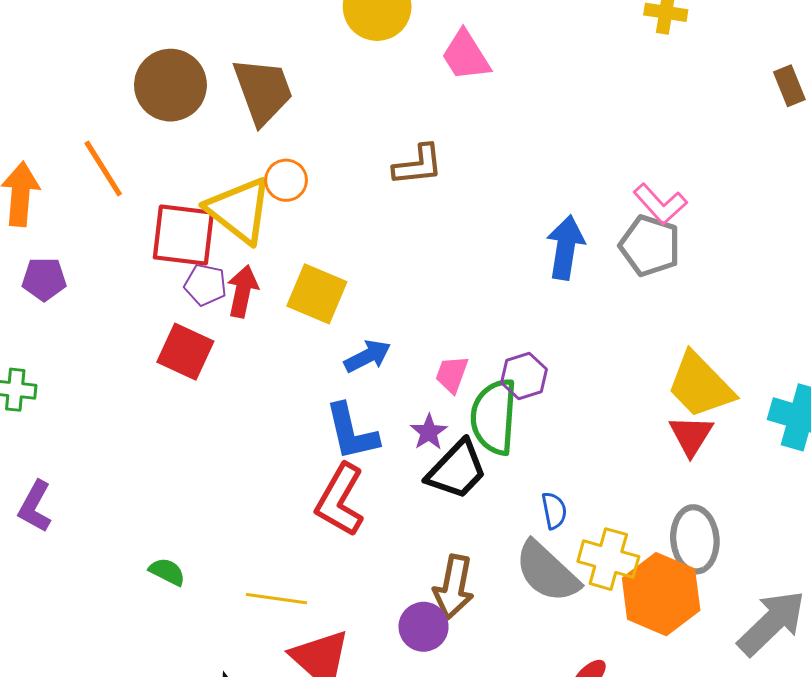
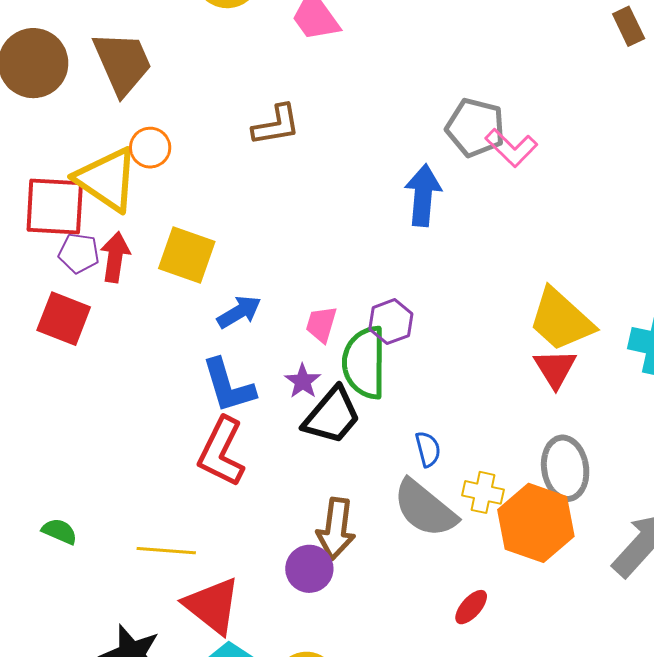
gray pentagon: (650, 246) -> (475, 127), moved
yellow cross: (608, 559) -> (483, 492), size x0.7

